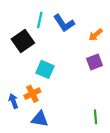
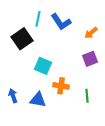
orange cross: (32, 94) -> (61, 86), moved, turned 35
green line: (96, 117) -> (87, 96), moved
blue triangle: (40, 119) -> (38, 100), moved

